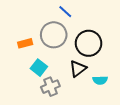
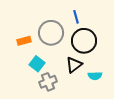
blue line: (65, 12) -> (76, 17), moved, turned 32

